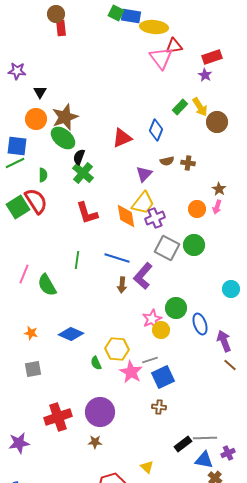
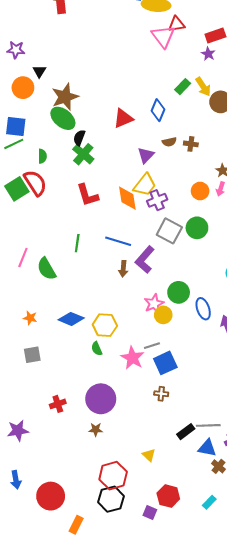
orange circle: (36, 119) -> (23, 88), moved
yellow hexagon: (117, 349) -> (105, 325), moved
red cross: (58, 417) -> (58, 404), size x0.6

